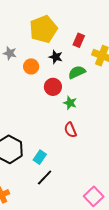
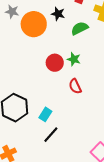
orange circle: (31, 66) -> (34, 24), size x1.6
red circle: (53, 87) -> (55, 63), moved

